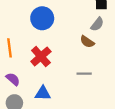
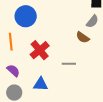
blue circle: (42, 18) -> (26, 16), moved
gray line: (84, 74) -> (69, 64), moved

